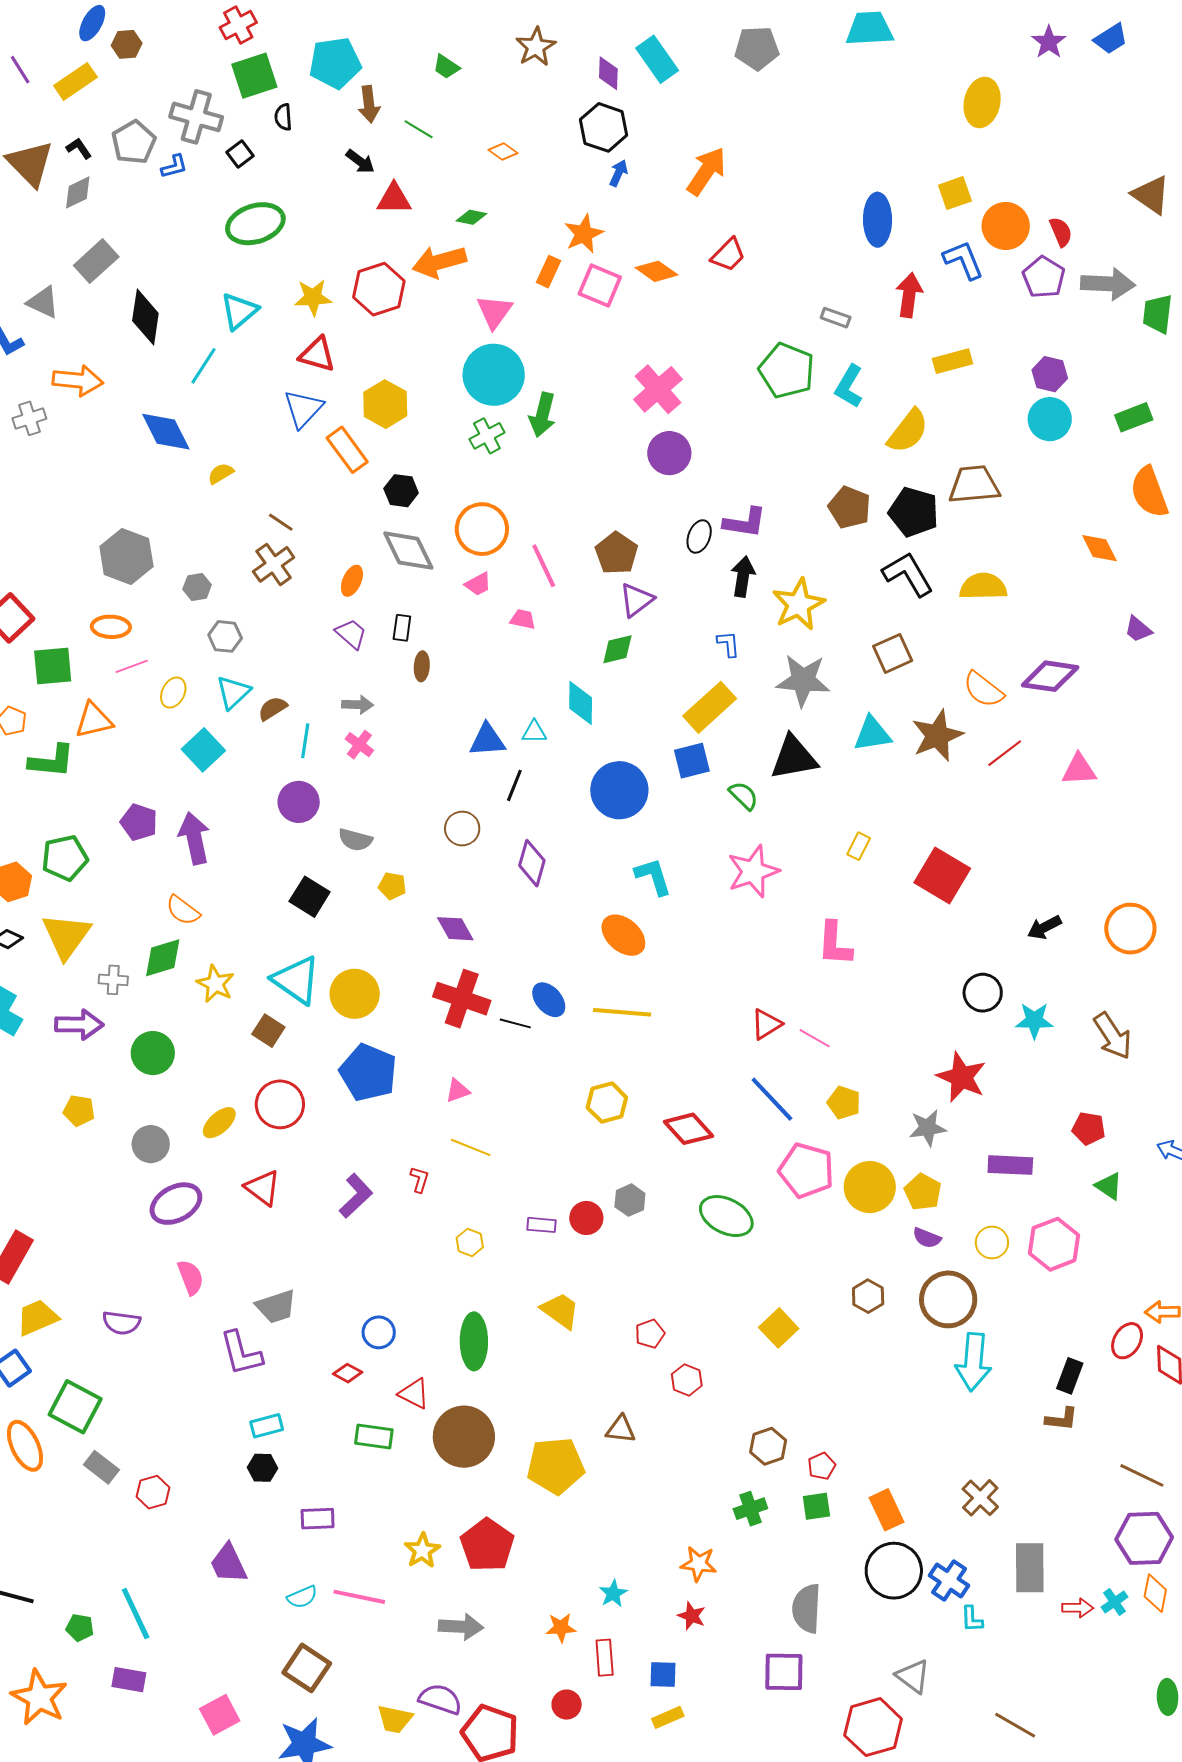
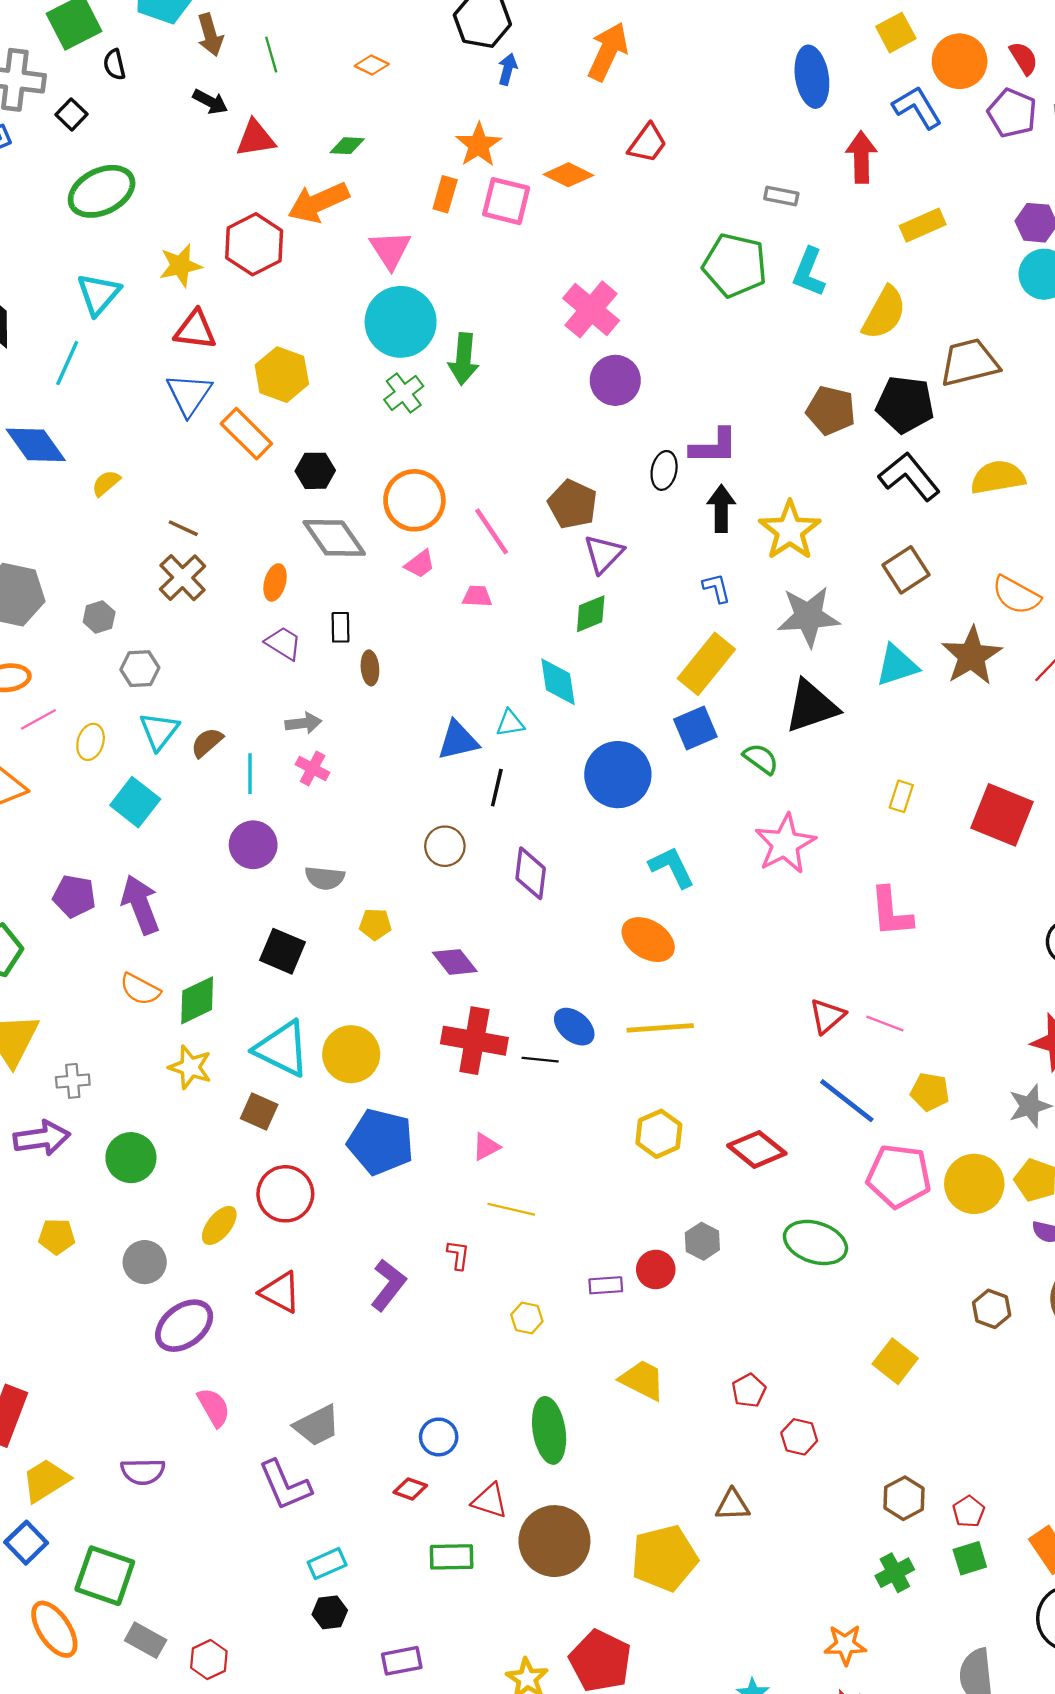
green line: (419, 129) -> (271, 55), turned 52
green diamond: (163, 958) -> (197, 1000), moved

